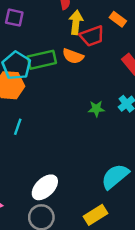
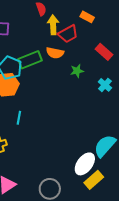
green star: (96, 109) -> (77, 71), moved
white ellipse: (45, 187) -> (85, 164), moved

